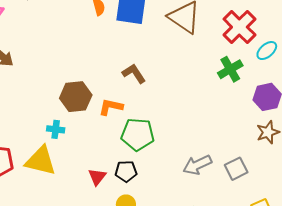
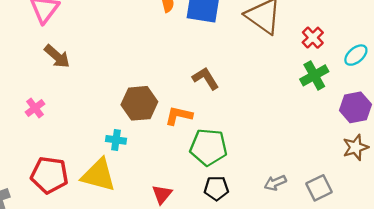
red cross: (239, 27) -> (313, 38), moved, size x0.6
gray arrow: (197, 165) -> (275, 183), size x0.7
black pentagon: (126, 171) -> (216, 188), moved

